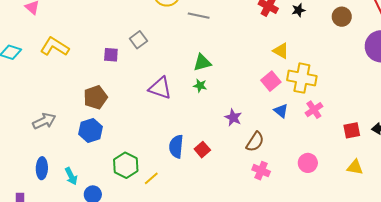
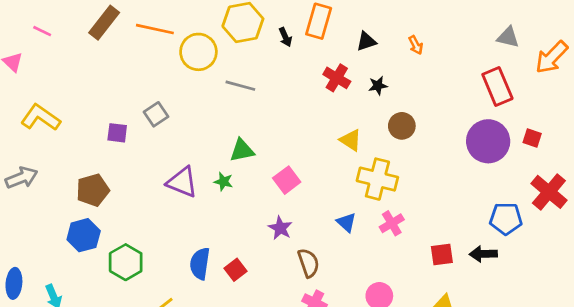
brown circle: (342, 17) -> (402, 126), moved
pink square: (271, 81) -> (287, 180), moved
green star: (200, 86) -> (223, 182), moved
gray arrow: (44, 121) -> (21, 178), moved
brown semicircle: (255, 142) -> (308, 263), turned -55
green hexagon: (126, 165) -> (126, 262), moved

